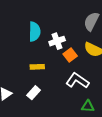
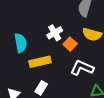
cyan semicircle: (35, 32) -> (21, 43), moved
yellow rectangle: (37, 67) -> (40, 62), size x1.5

